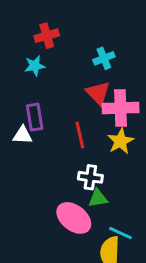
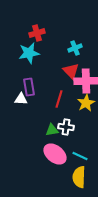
cyan star: (35, 66) -> (29, 53), size x1.5
red line: (80, 135) -> (59, 99), turned 30
green triangle: (98, 198) -> (52, 130), moved
cyan line: (121, 233) -> (80, 156), moved

